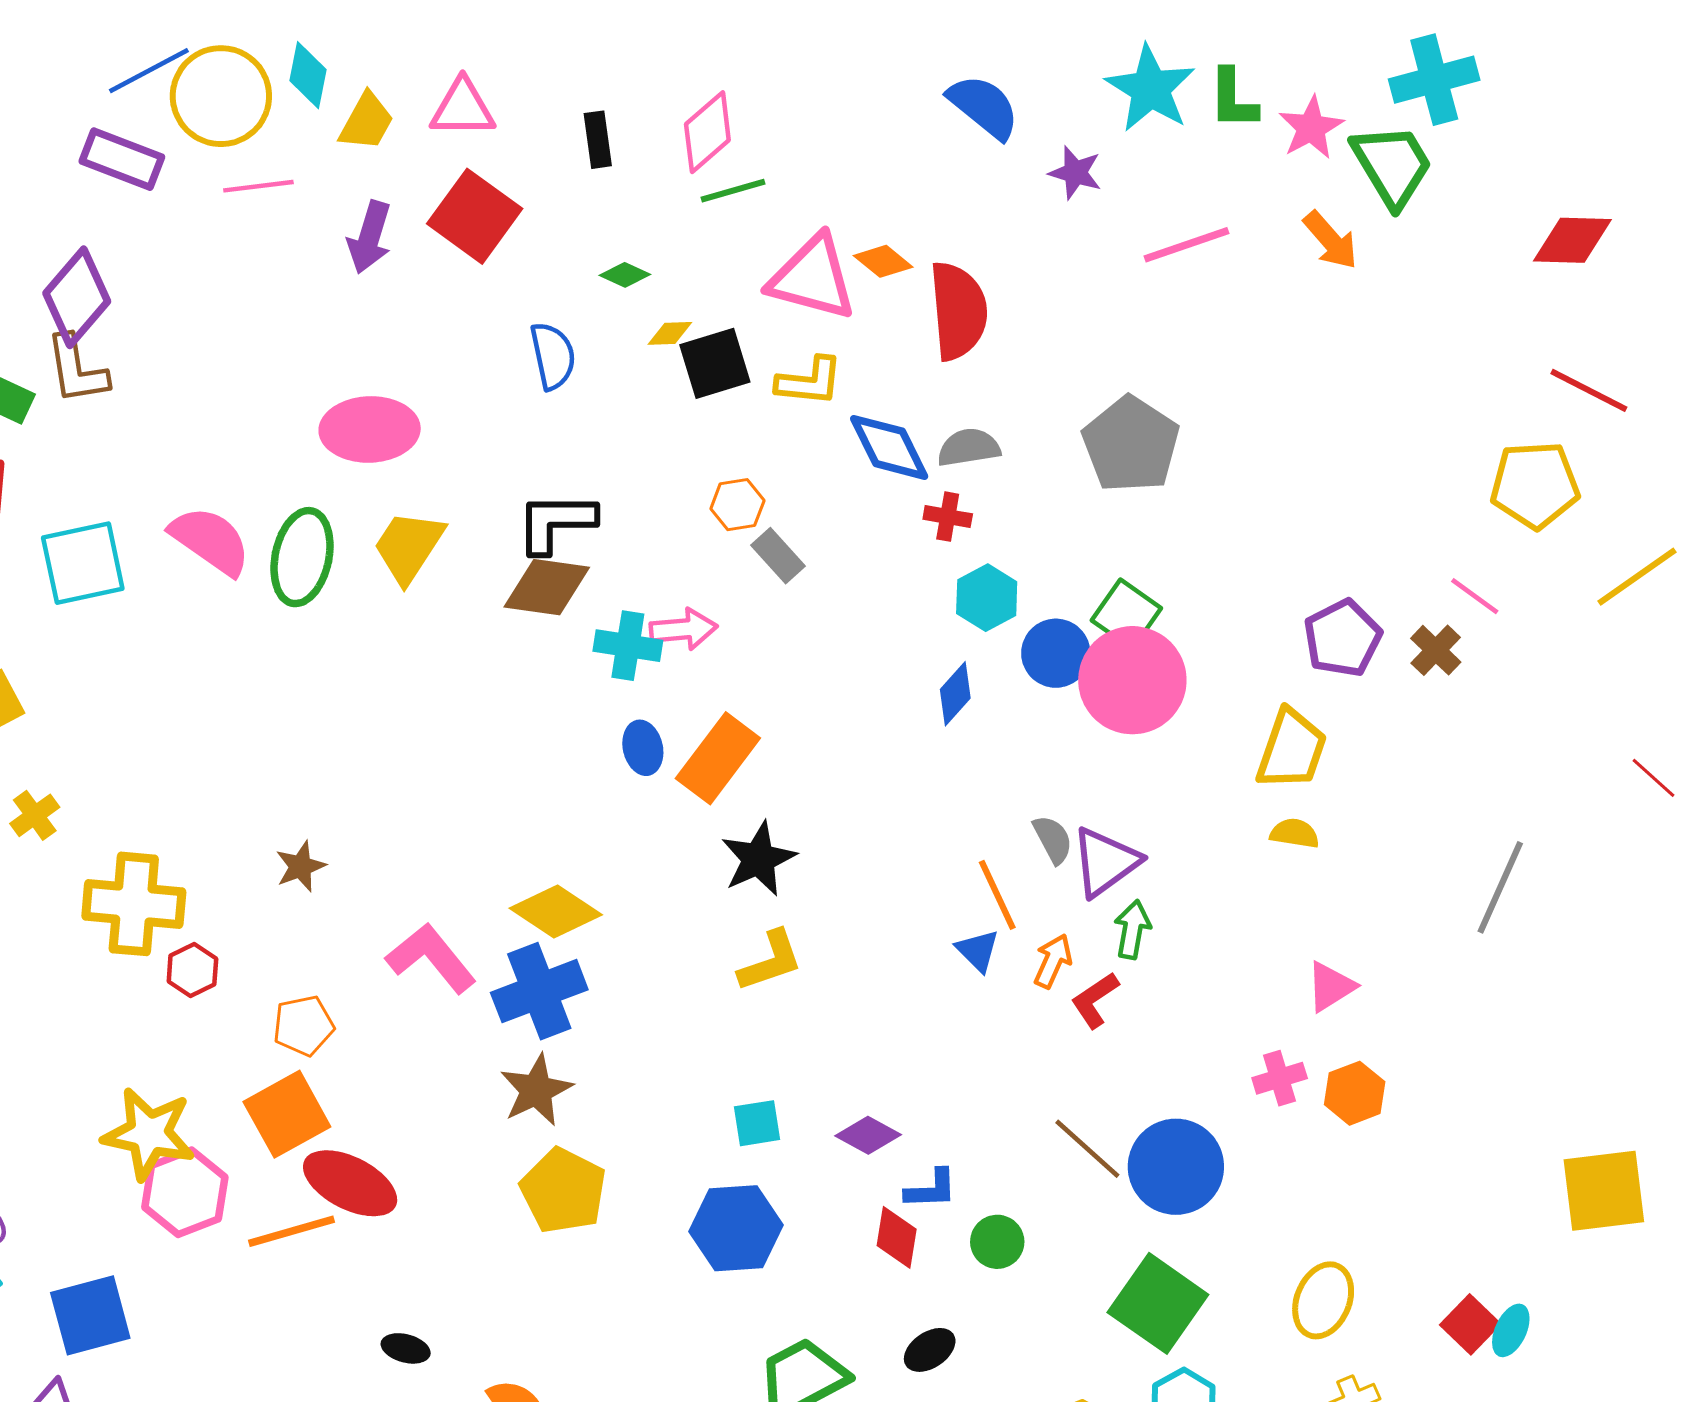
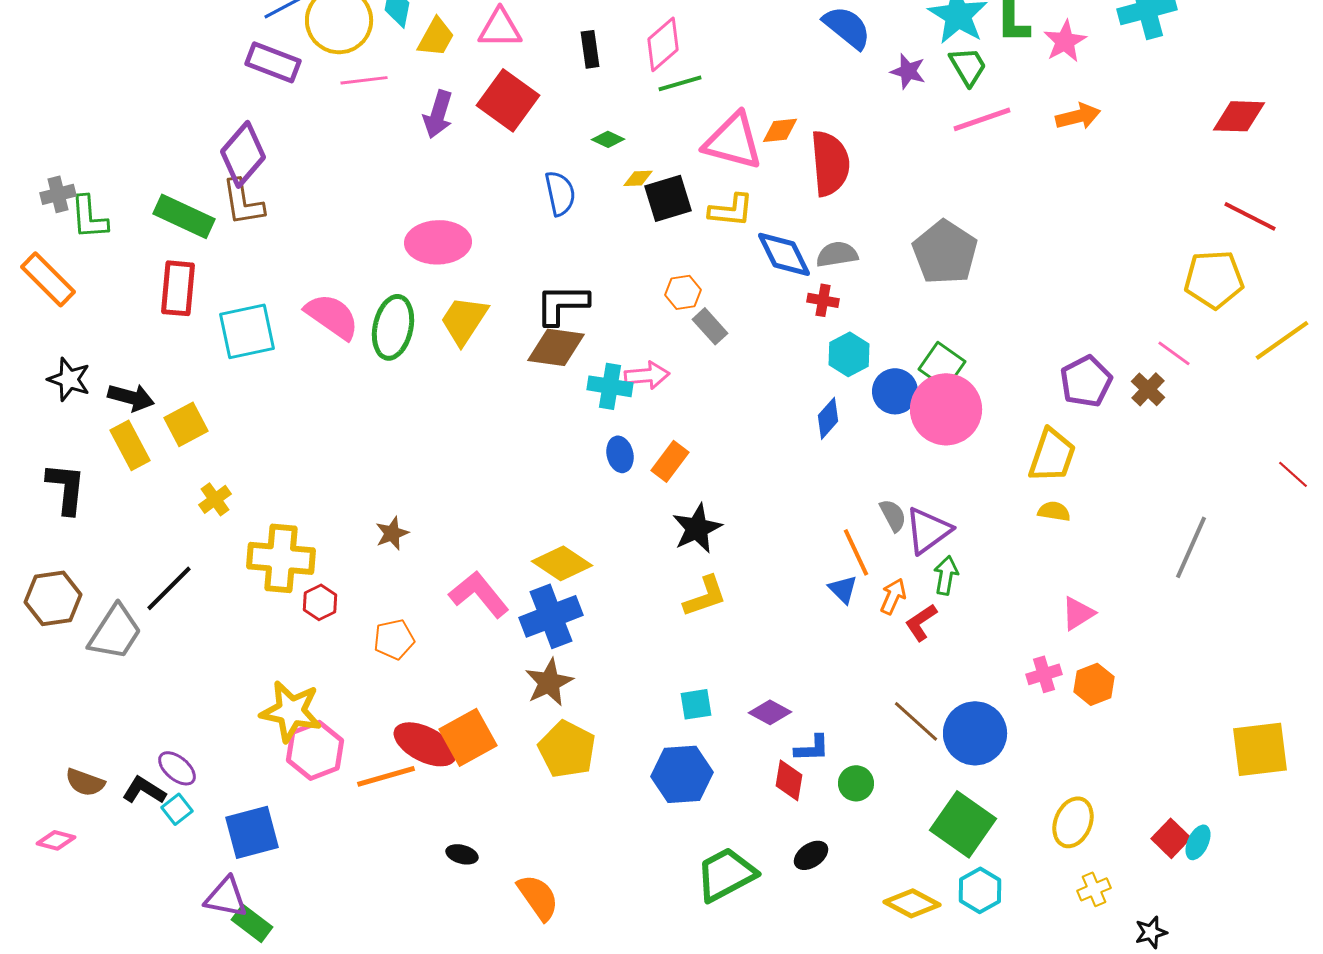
green trapezoid: (1392, 165) -> (968, 66), moved, size x0.7
orange arrow: (1331, 240) -> (1078, 116), turned -63
orange diamond: (883, 261) -> (780, 130), turned -45
orange rectangle: (718, 758) -> (670, 461), size x0.7
orange square: (287, 1114) -> (468, 737), moved

